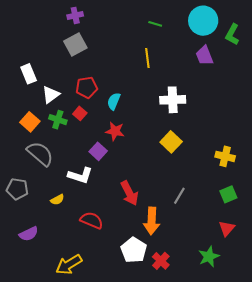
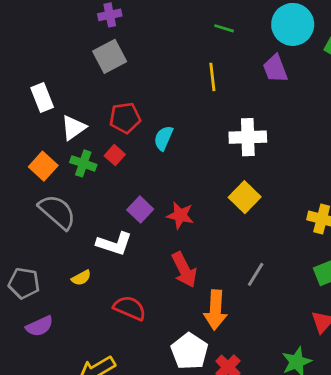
purple trapezoid: (204, 56) -> (275, 69), moved
red star: (115, 131) -> (180, 215), moved
gray pentagon: (17, 189) -> (24, 283), moved

